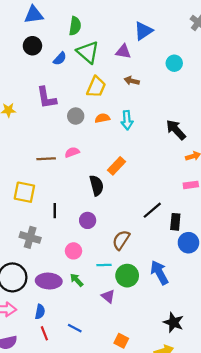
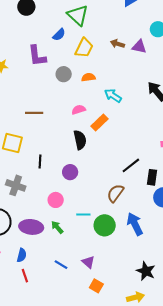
purple triangle: (123, 52) -> (139, 47), moved
blue semicircle: (60, 59) -> (59, 35), moved
cyan arrow: (127, 120) -> (113, 96), moved, turned 126
pink semicircle: (72, 152) -> (79, 110), moved
brown semicircle: (121, 240) -> (115, 193), moved
purple triangle: (108, 296) -> (88, 262), moved
blue line: (75, 328) -> (61, 265), moved

